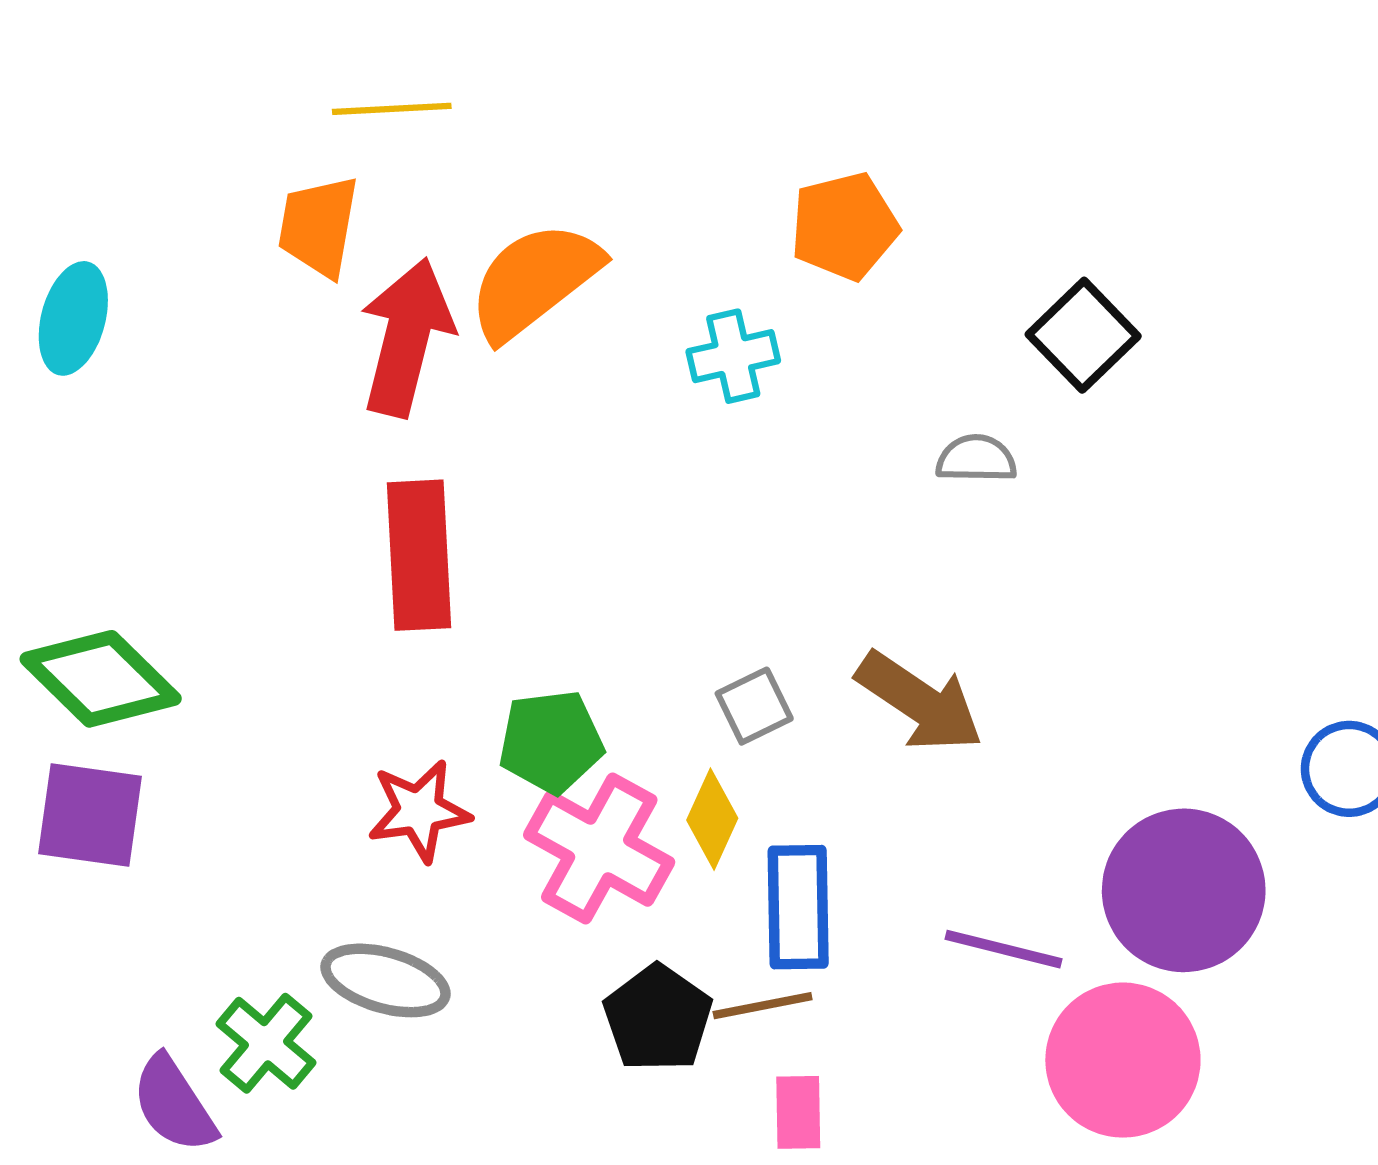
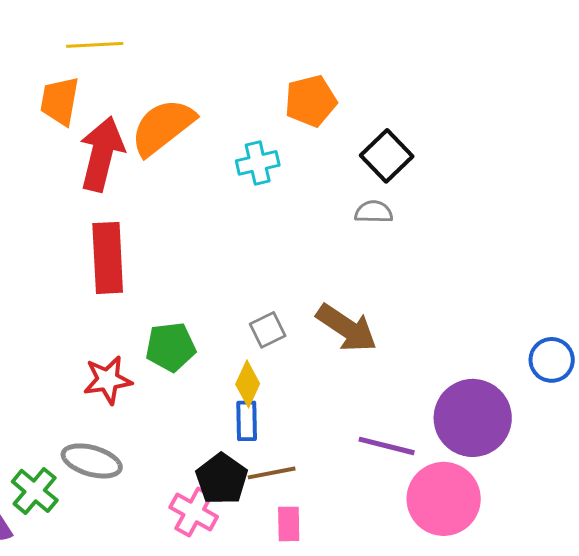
black square: (1083, 335) -> (387, 156), moved
pink cross: (599, 848) -> (194, 512), moved, size x0.7
blue rectangle: (798, 907) -> (247, 421), moved, size x0.7

